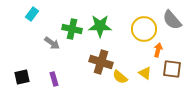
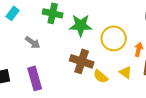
green cross: (72, 29) -> (53, 13), moved
yellow circle: (144, 29) -> (114, 38), moved
purple rectangle: (54, 79) -> (35, 78), size x1.6

